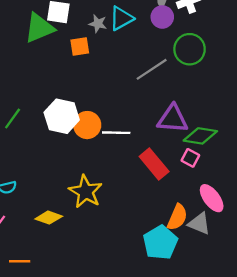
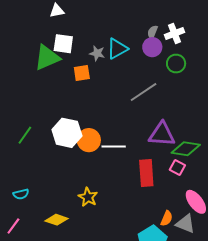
green circle: (190, 49) -> (176, 64), moved, size x0.7
red rectangle: (154, 164) -> (146, 173), turned 36
yellow star: (86, 192) -> (88, 197), size x0.7
orange semicircle: (177, 217) -> (167, 218), size x0.7

